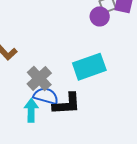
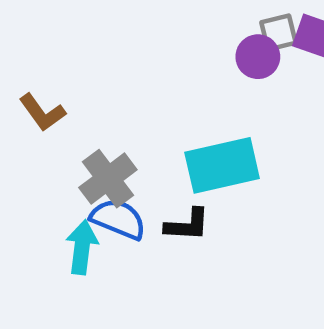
black L-shape: (67, 104) -> (187, 225), moved, size x0.7

